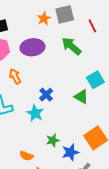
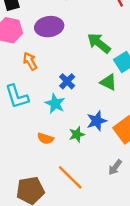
green arrow: (71, 46) -> (99, 43), moved
blue star: (70, 152) -> (97, 121), moved
orange semicircle: (27, 156) -> (45, 139), moved

